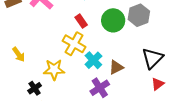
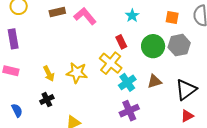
yellow arrow: (19, 54) -> (49, 74), moved
brown triangle: (116, 67) -> (154, 81), moved
yellow star: (54, 70) -> (77, 73), moved
black cross: (35, 88) -> (47, 100), moved

